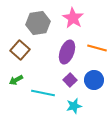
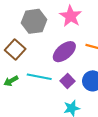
purple ellipse: (67, 52) -> (64, 52), turned 30
cyan line: (43, 93) -> (39, 77), moved

